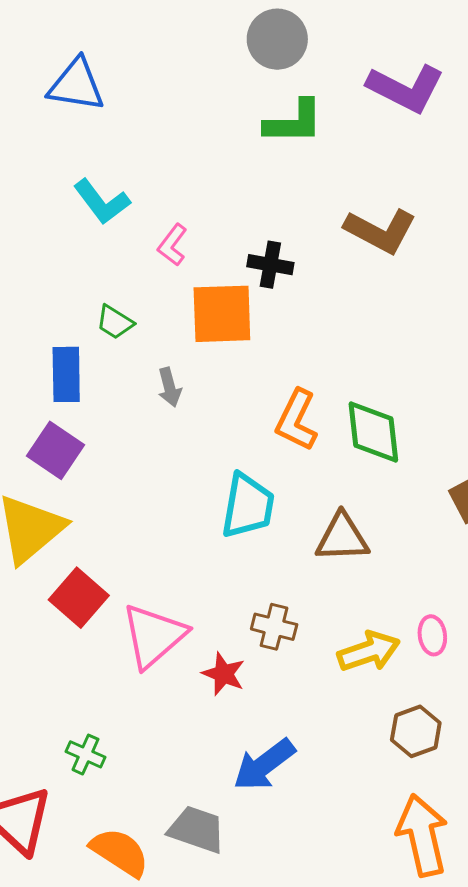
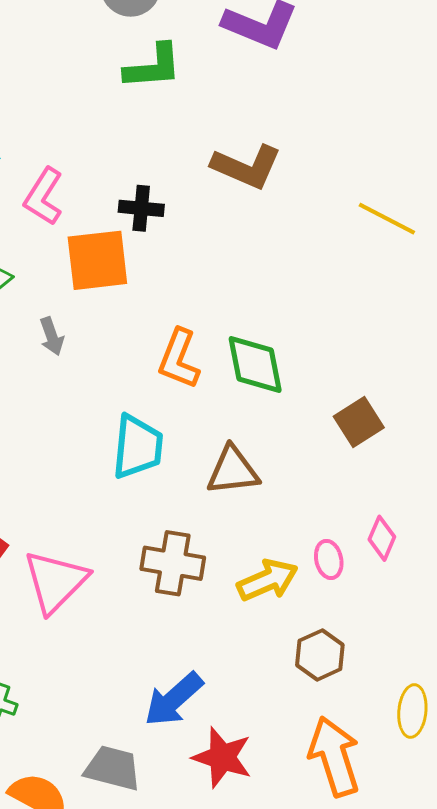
pink L-shape: (172, 245) -> (44, 197), size x1.4
brown cross: (274, 627) -> (173, 563), size x1.4
red star: (224, 674) -> (222, 757), moved, size x1.4

